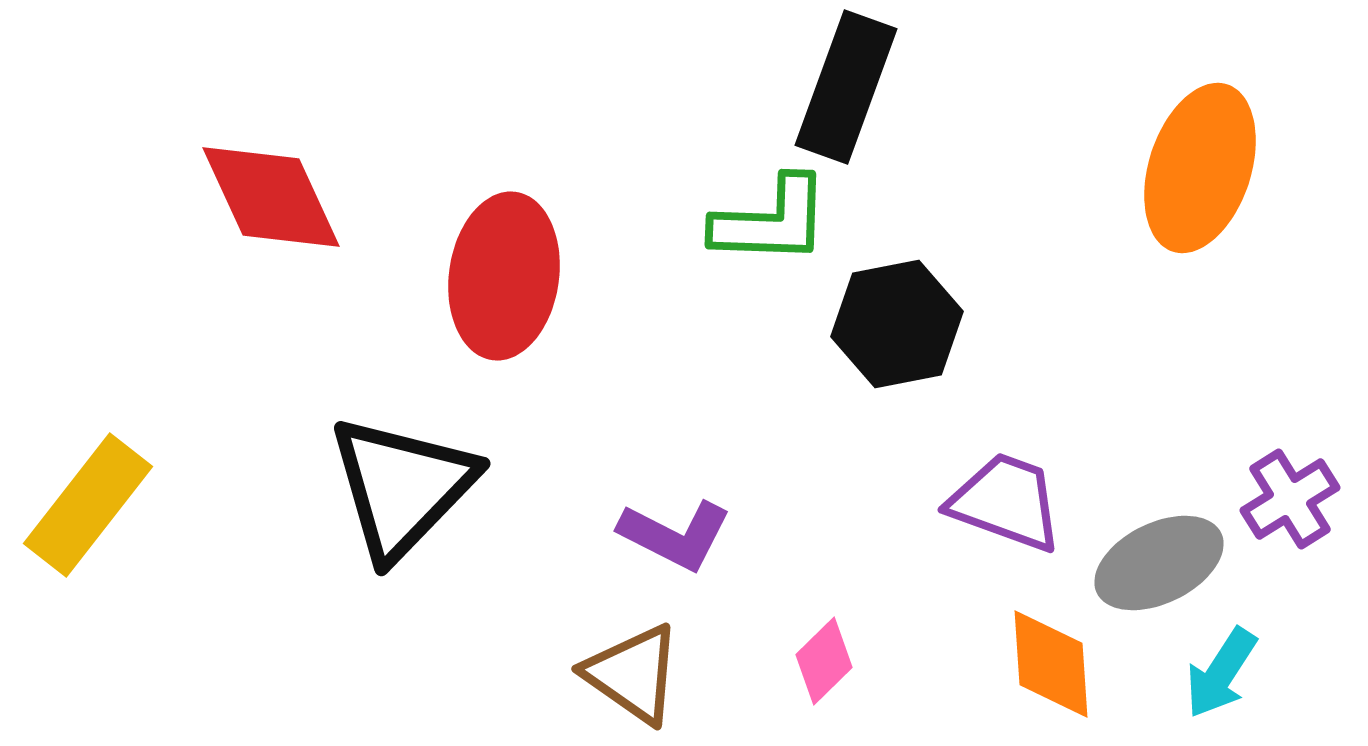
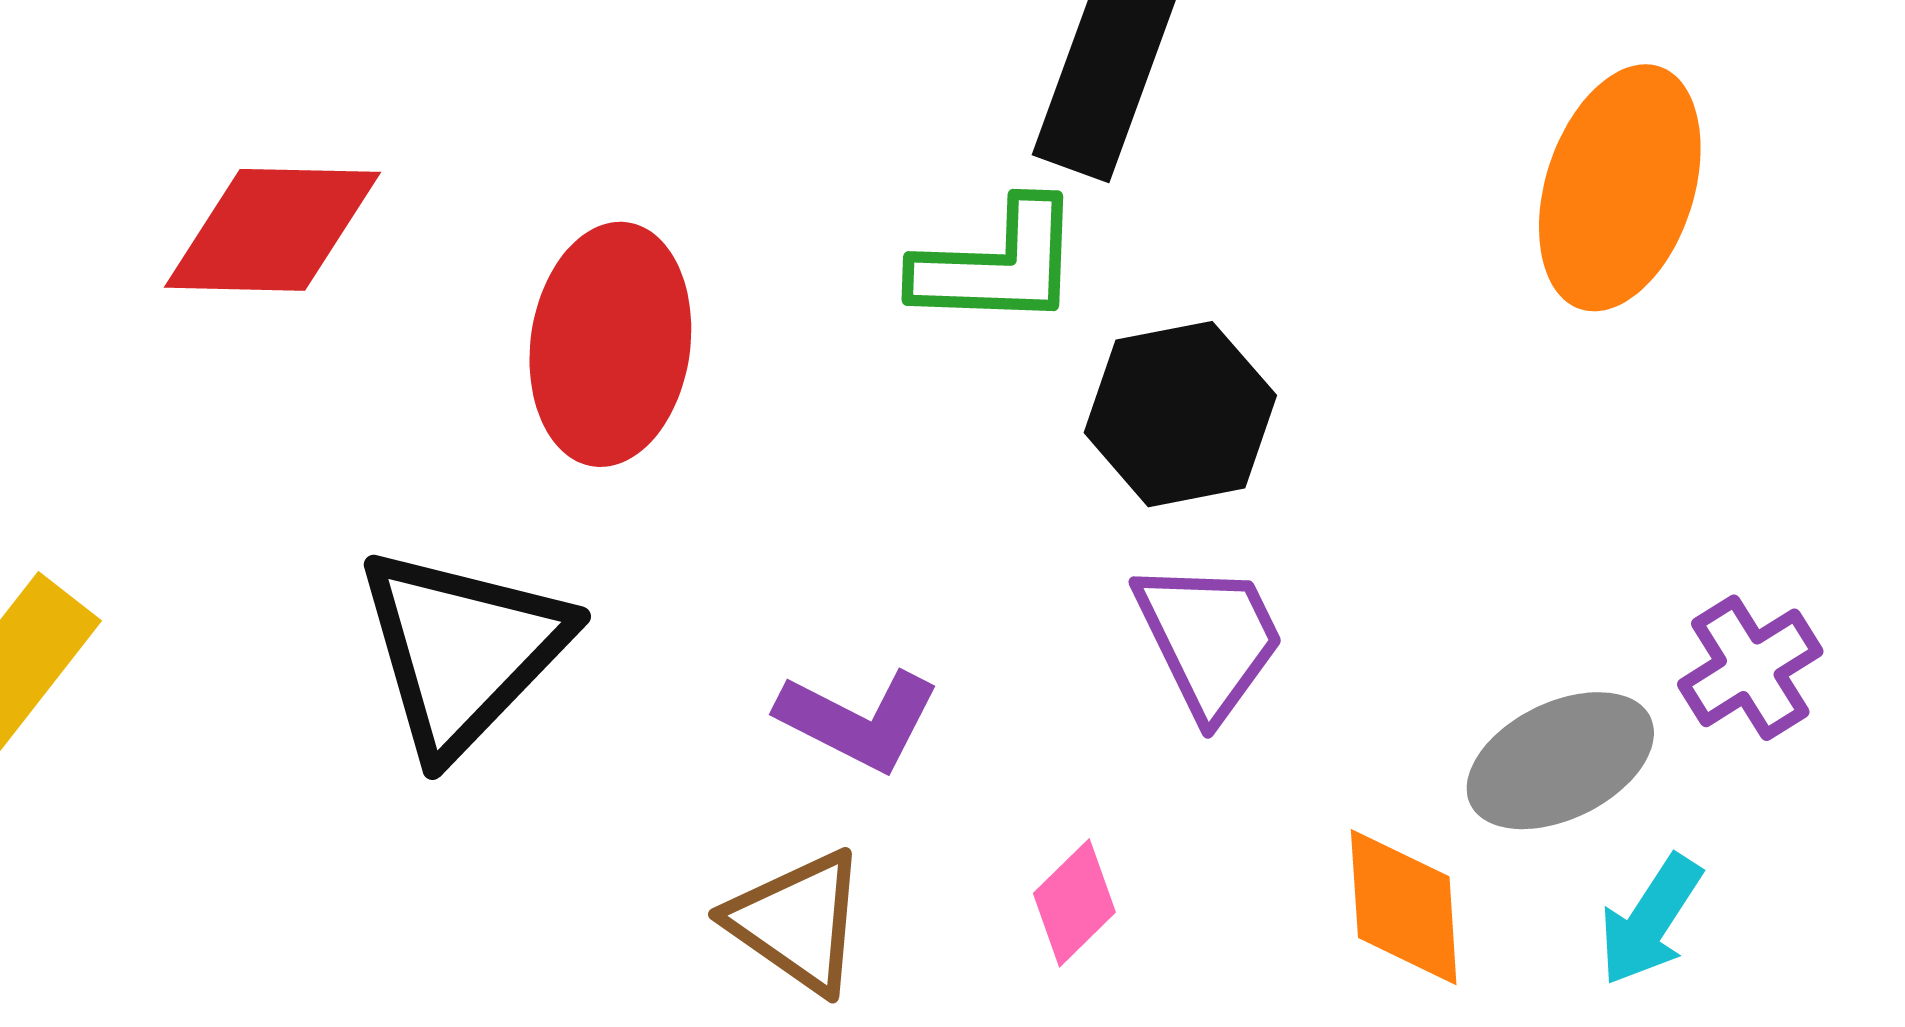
red diamond: (271, 197) -> (272, 230), turned -64
purple trapezoid: (1006, 502) -> (1209, 639), moved, turned 44

